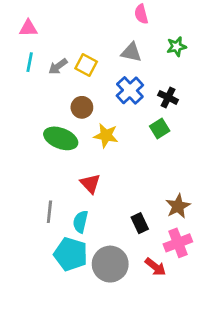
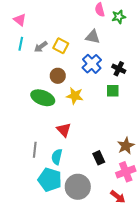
pink triangle: (28, 28) -> (20, 20), turned 40
green star: (177, 47) -> (119, 17), moved
green square: (160, 129) -> (113, 91), turned 32
red arrow: (155, 267) -> (118, 197), moved

